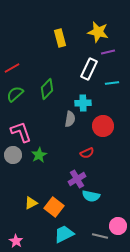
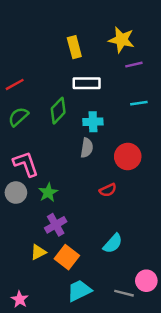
white rectangle: (89, 69) -> (87, 83), moved, turned 65
cyan cross: (83, 103) -> (93, 122), moved
purple cross: (77, 179) -> (56, 225), moved
cyan semicircle: (91, 196) -> (113, 243), turned -60

